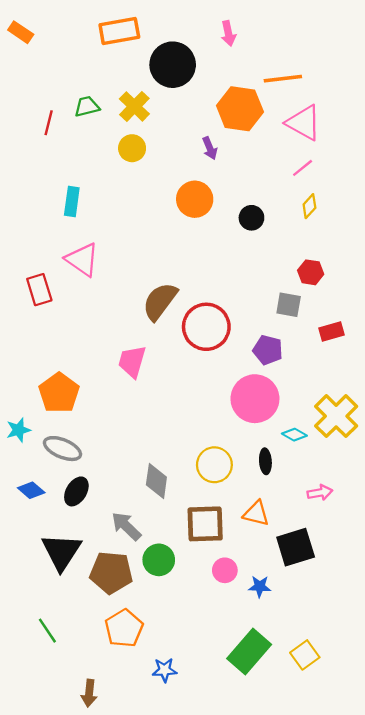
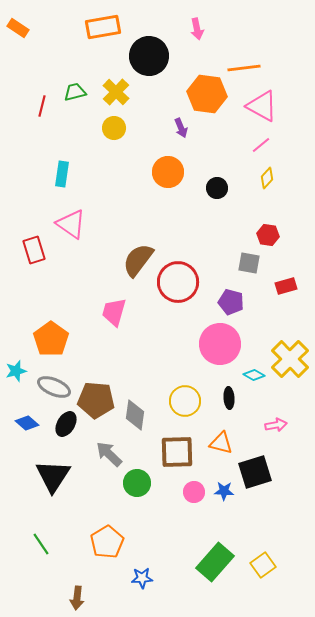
brown pentagon: (111, 573) -> (96, 400), moved
blue star: (260, 587) -> (224, 491), moved

